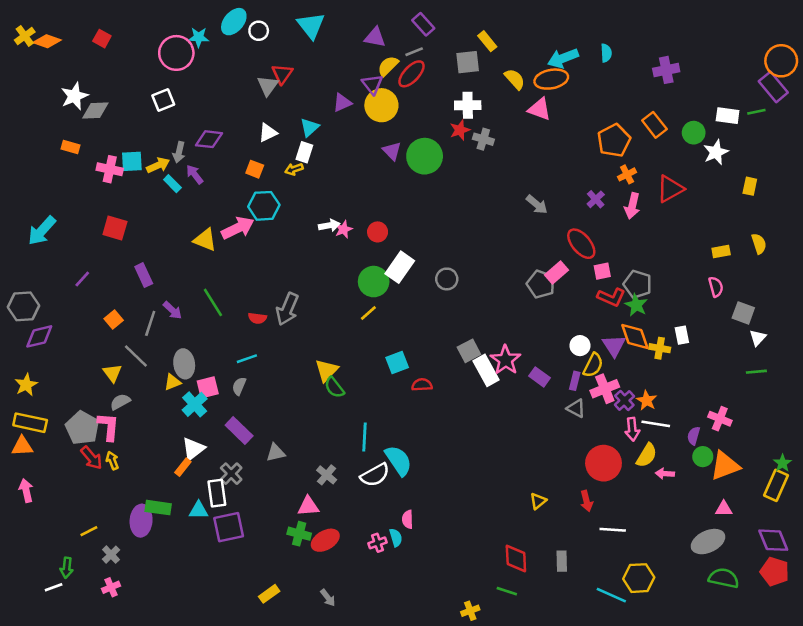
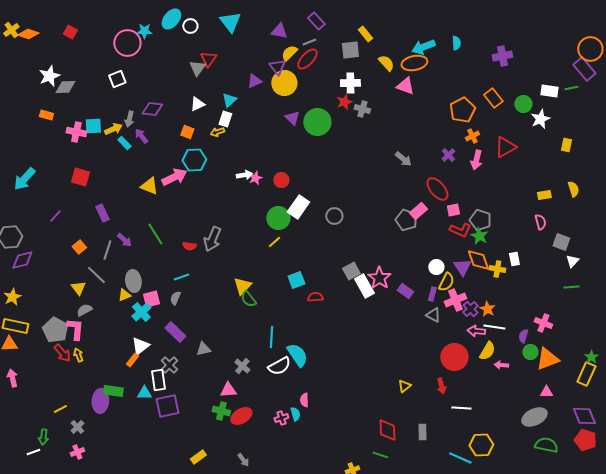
pink arrow: (632, 429) -> (476, 331), turned 102

